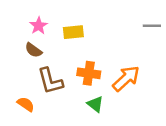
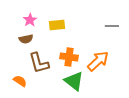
gray line: (152, 26) -> (112, 26), moved
brown semicircle: (33, 50) -> (26, 39), turned -48
green triangle: (95, 104) -> (74, 81), size x1.5

